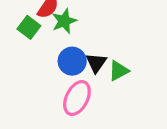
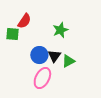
green star: (64, 21) -> (60, 30), moved
green square: (29, 27) -> (12, 34), turned -32

